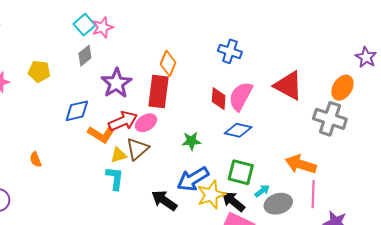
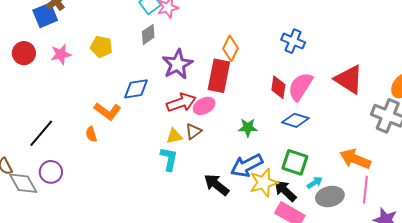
orange L-shape: (101, 134) -> (108, 111), moved
brown triangle: (137, 149) -> (194, 131), size x0.7

